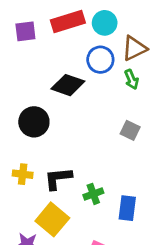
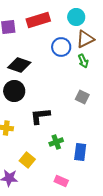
cyan circle: (105, 23) -> (76, 17), moved
black diamond: (68, 85) -> (19, 65), moved
black L-shape: (58, 178) -> (40, 116), moved
yellow square: (52, 219) -> (27, 160), size x0.7

